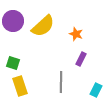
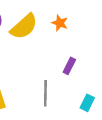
orange star: (76, 34) -> (60, 23), moved

